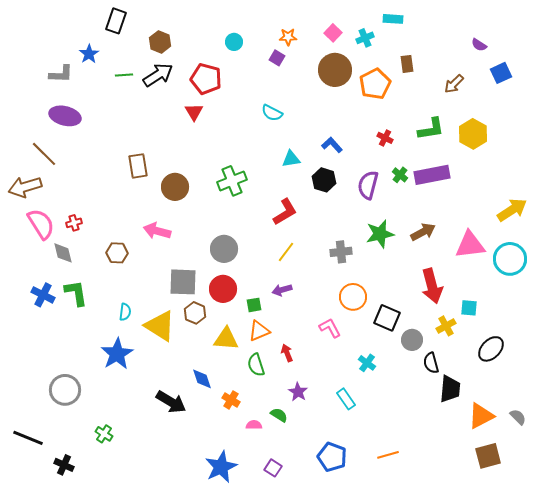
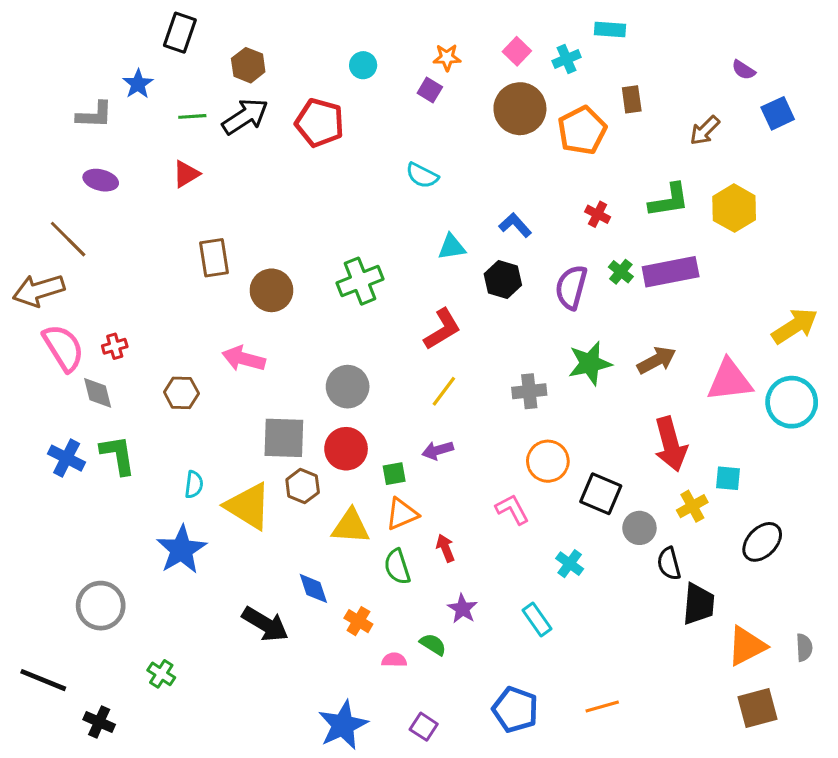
red triangle: (194, 112) -> (186, 174), moved, turned 30
purple ellipse: (65, 116) -> (101, 180), size x0.7
gray semicircle: (518, 417) -> (804, 647), turned 42

